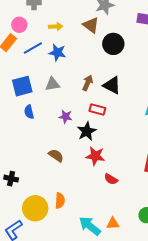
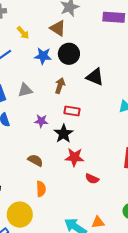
yellow arrow: (56, 26) -> (23, 33), turned 56
black circle: (113, 44) -> (69, 54), moved
blue star: (57, 53) -> (43, 56), moved
black triangle: (112, 85) -> (95, 77), moved
orange semicircle: (60, 201) -> (41, 189), moved

